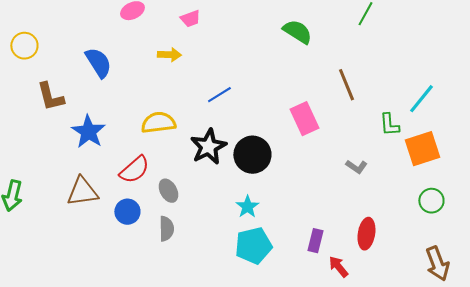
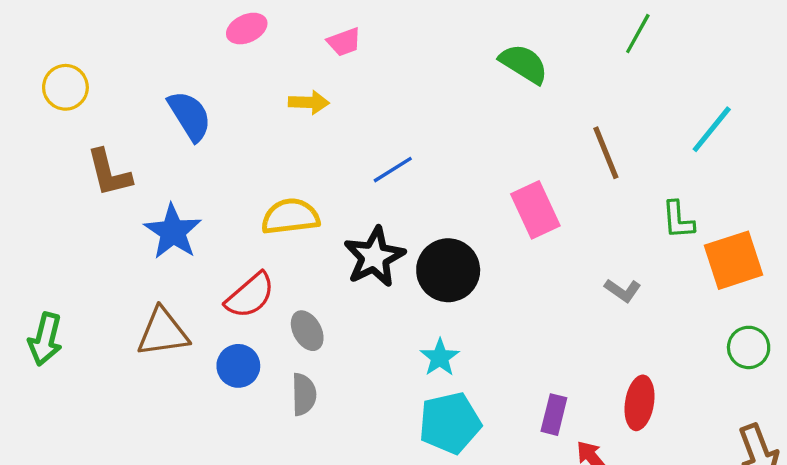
cyan line: (421, 99) -> (712, 129), moved

